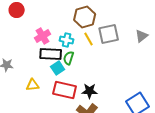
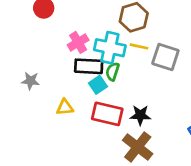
gray square: (109, 34) -> (165, 57), moved, turned 30
yellow line: (89, 39) -> (139, 46), turned -48
cyan cross: (67, 40) -> (110, 48), size x1.6

